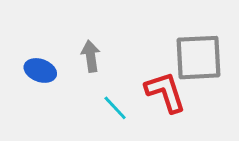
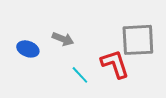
gray arrow: (91, 56) -> (63, 39), turned 120

